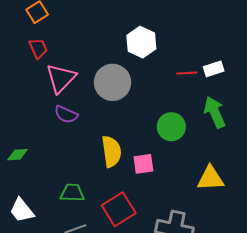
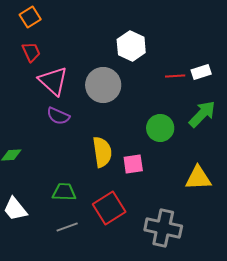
pink triangle: (61, 78) -> (53, 81), turned -32
green arrow: (215, 112) -> (202, 114), turned 68

